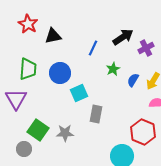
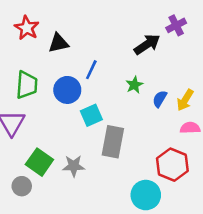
blue line: (93, 48) -> (91, 70), moved
purple cross: (146, 48) -> (176, 25), moved
gray rectangle: (96, 114) -> (113, 142), size x1.4

